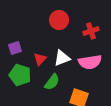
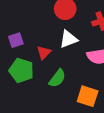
white triangle: (62, 58) -> (69, 39), moved

